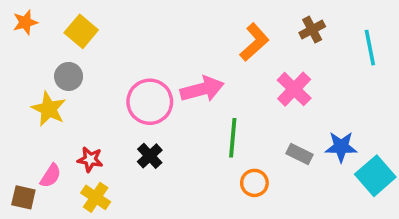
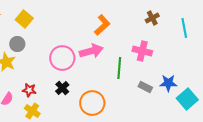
orange L-shape: (254, 42) -> (102, 25), moved
pink cross: (294, 89) -> (142, 51), turned -30
green line: (233, 138) -> (119, 68), moved
orange circle: (254, 183) -> (92, 103), moved, size x1.6

